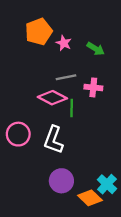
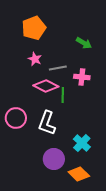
pink star: (64, 43) -> (35, 59), moved
cyan cross: (107, 184) -> (82, 143), moved

